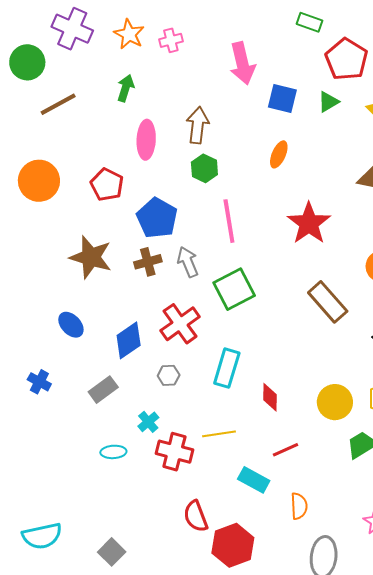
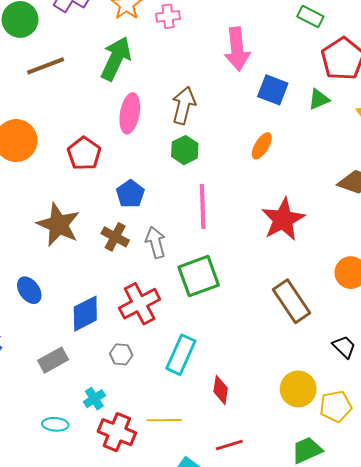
green arrow: (126, 88) -> (116, 59), size x1.6
blue pentagon: (157, 218) -> (130, 194), size x0.7
brown cross: (148, 262) -> (115, 237), turned 36
yellow circle: (335, 402) -> (298, 389), moved

